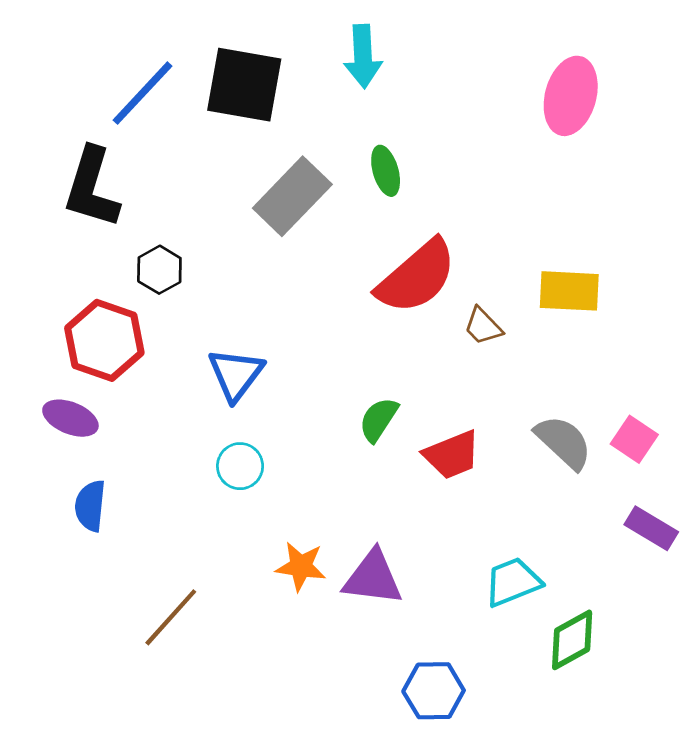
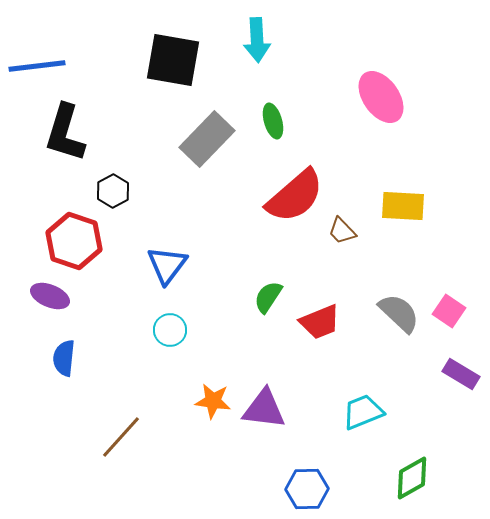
blue line: (143, 93) -> (37, 66), moved, turned 40
pink ellipse: (571, 96) -> (381, 97), moved, turned -50
green diamond: (572, 640) -> (412, 478), moved

